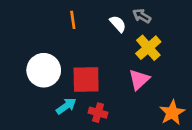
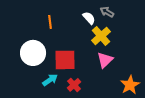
orange line: (73, 20) -> (50, 22), moved
yellow cross: (148, 48) -> (101, 36), moved
red cross: (98, 113) -> (74, 85), turned 32

